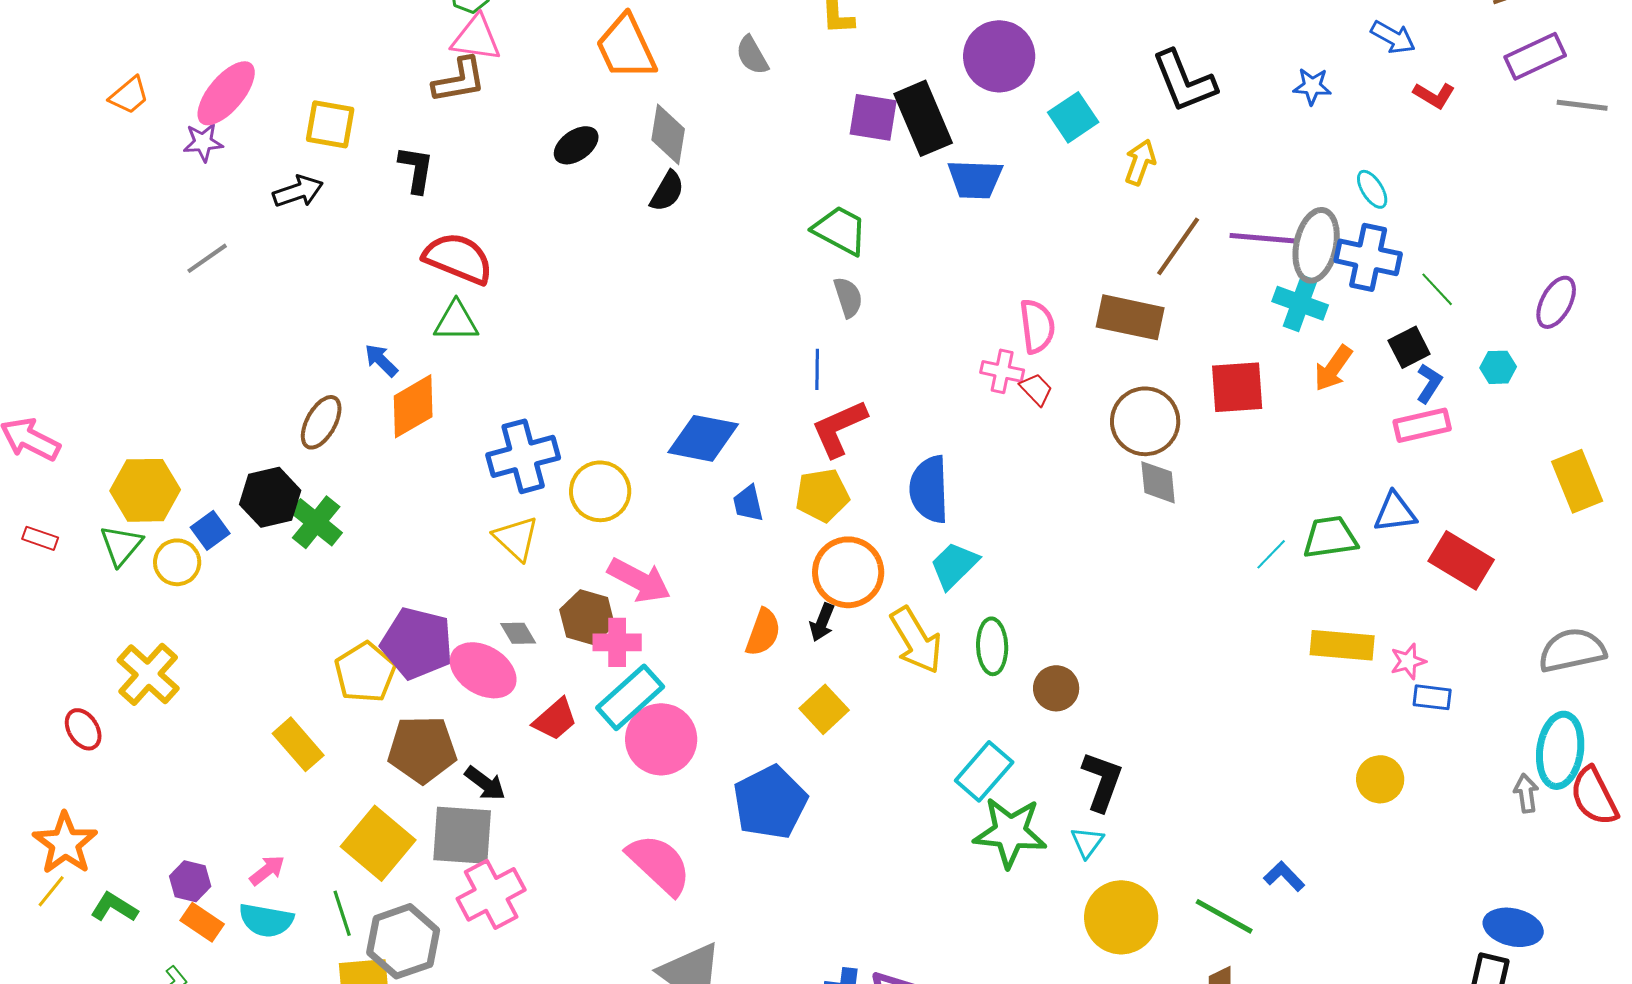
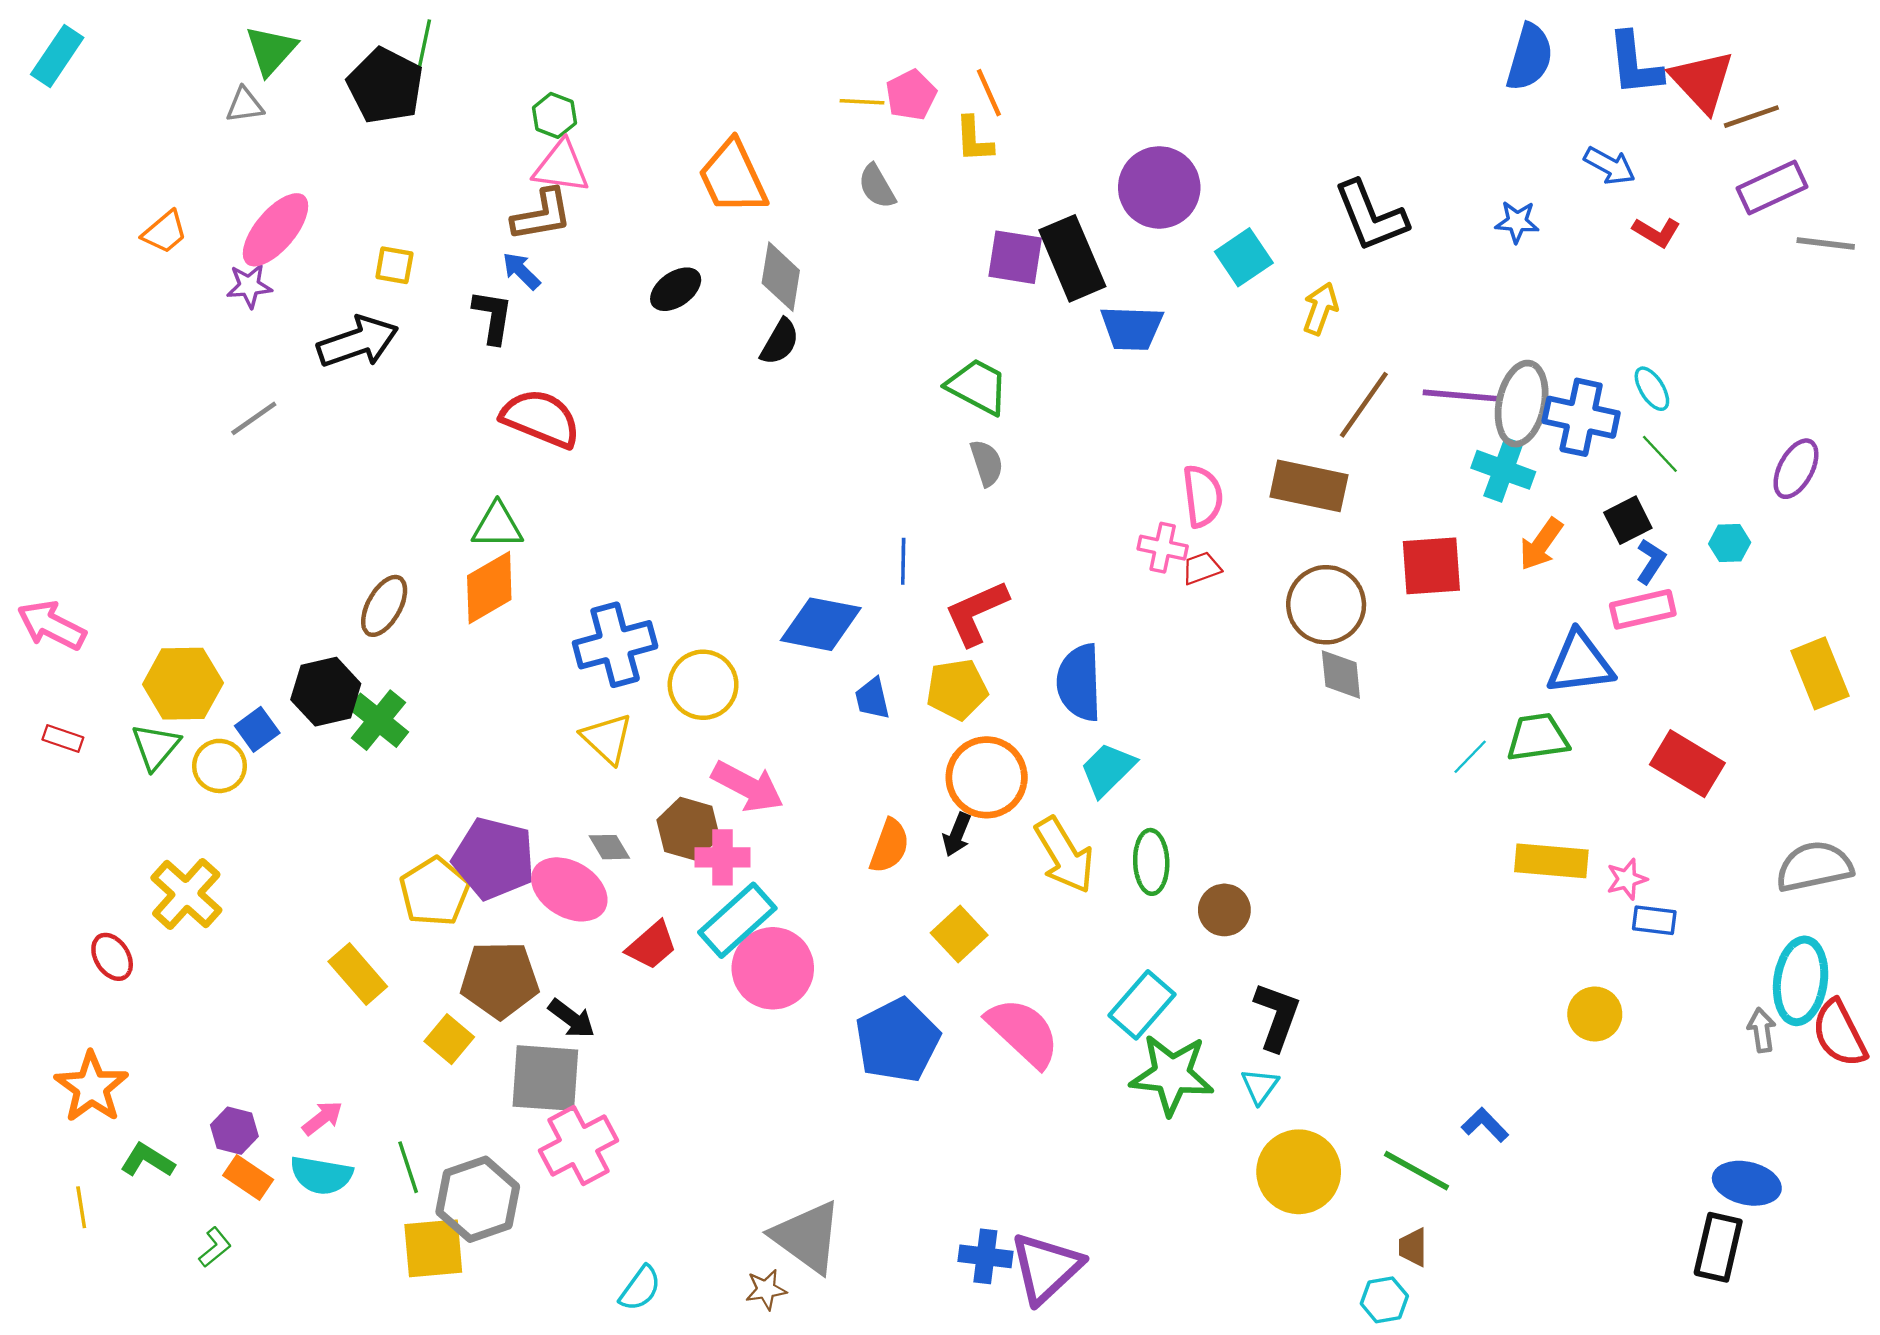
yellow square: (330, 124) -> (394, 265), size x0.7
cyan ellipse: (1372, 189) -> (1652, 389), moved
black arrow: (298, 191) -> (358, 342), size x1.4
green triangle: (456, 321) -> (497, 526), moved
blue arrow: (381, 360) -> (521, 271), moved
blue line: (817, 369) -> (903, 561), moved
red trapezoid: (1036, 389) -> (1202, 568), turned -66
blue triangle: (1395, 512) -> (1580, 663), moved, size x1.4
yellow square: (378, 843) -> (449, 1039), moved, size x0.6
pink semicircle: (659, 864) -> (1023, 1032), moved
yellow line: (51, 891) -> (81, 1207), moved, turned -48

